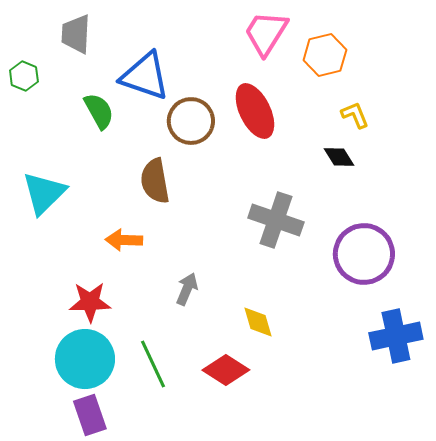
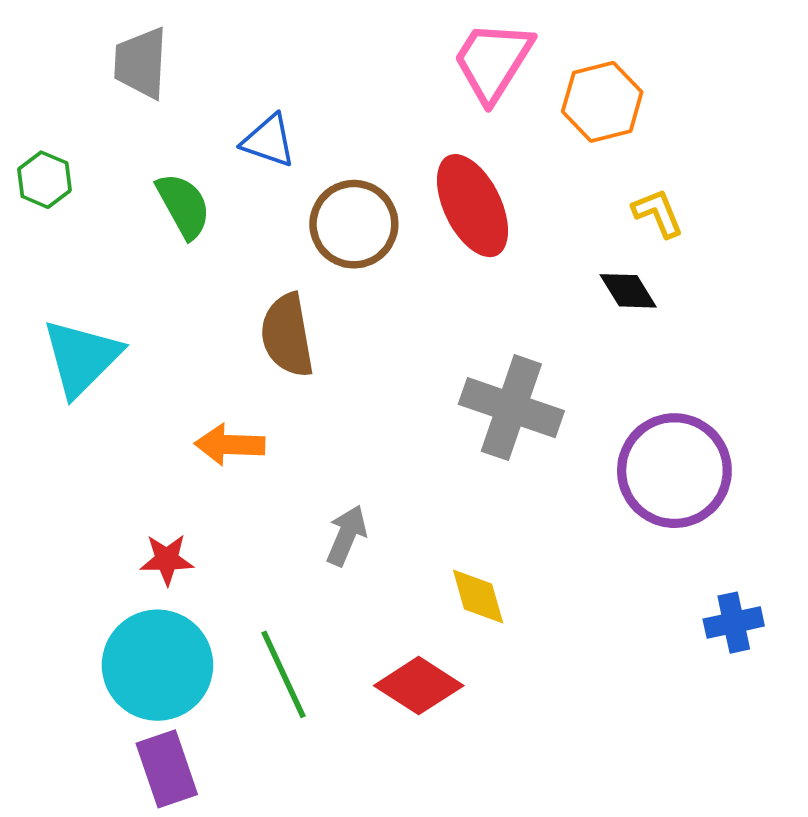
green hexagon: (24, 76) -> (44, 180), moved
blue triangle: (145, 76) -> (269, 141), size x0.6
red star: (90, 302) -> (167, 560), size x0.7
blue cross: (396, 336) -> (734, 623), size x0.6

